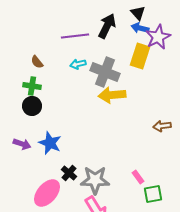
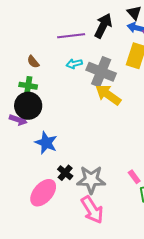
yellow arrow: (112, 95) -> (108, 95), turned 40
black circle: (32, 106) -> (28, 106), size x1.4
purple arrow: (22, 144) -> (18, 120), moved

